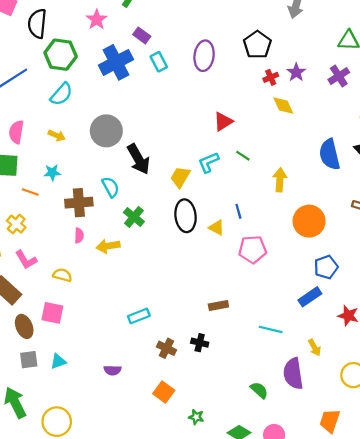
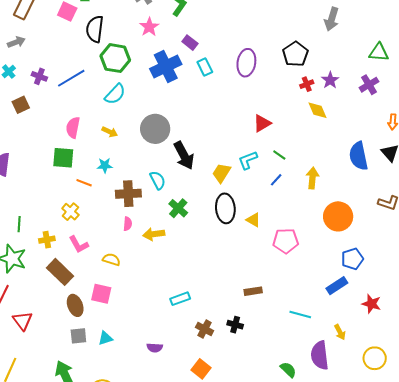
blue line: (238, 211) -> (276, 180), moved, turned 56

